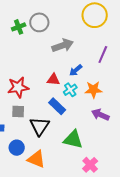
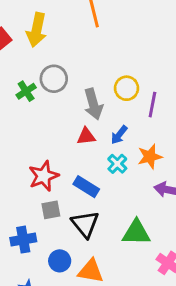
yellow circle: (95, 15) -> (127, 88), moved, size x0.7
gray arrow: (63, 45) -> (93, 104), turned 105
red triangle: (53, 80) -> (86, 136), moved
blue rectangle: (57, 106) -> (86, 187), moved

